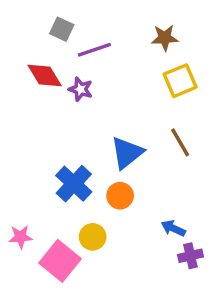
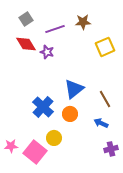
gray square: (62, 29) -> (26, 19), moved, turned 32
brown star: (165, 38) -> (83, 22), moved
brown line: (180, 142) -> (105, 99), moved
blue arrow: (173, 228) -> (101, 123), moved
pink star: (21, 237) -> (11, 146), moved

